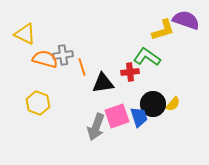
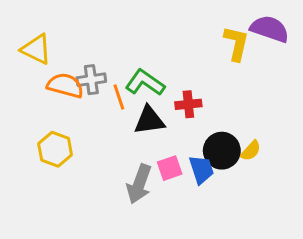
yellow L-shape: (163, 30) -> (236, 43), turned -60
green L-shape: (147, 57) -> (145, 83), moved
pink square: (117, 116) -> (170, 168), size x0.7

